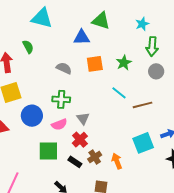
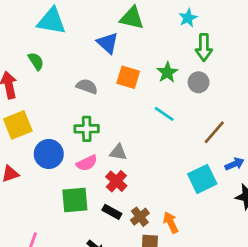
blue triangle: (82, 37) -> (108, 43), turned 48
orange square: (95, 64) -> (128, 77), turned 30
gray circle: (156, 71) -> (199, 82), moved
brown line: (143, 105) -> (214, 132), moved, turned -30
gray triangle: (83, 118) -> (118, 152), turned -40
brown cross: (95, 157) -> (140, 217), moved
orange arrow: (117, 161) -> (171, 222), moved

